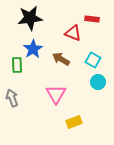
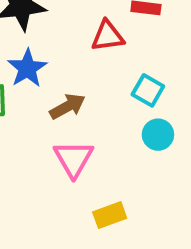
red triangle: (73, 33) -> (108, 36), turned -30
brown arrow: (61, 59) -> (67, 106), moved, turned 120

